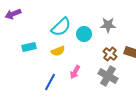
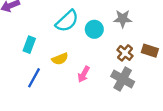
cyan rectangle: (29, 47) -> (29, 45), turned -56
yellow semicircle: (58, 51) -> (60, 59), moved
blue line: (50, 82) -> (34, 78), moved

